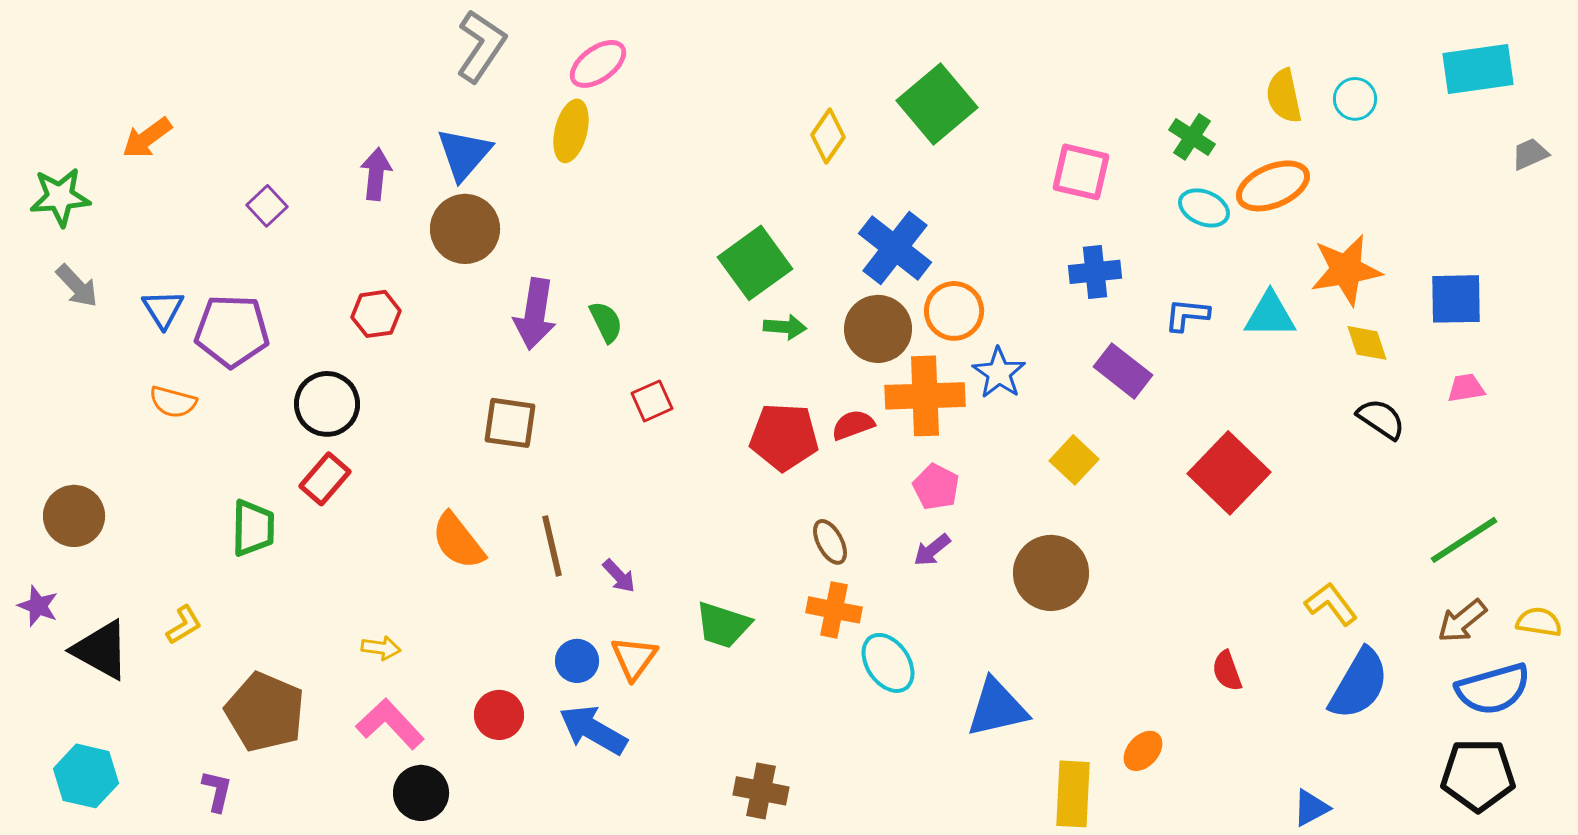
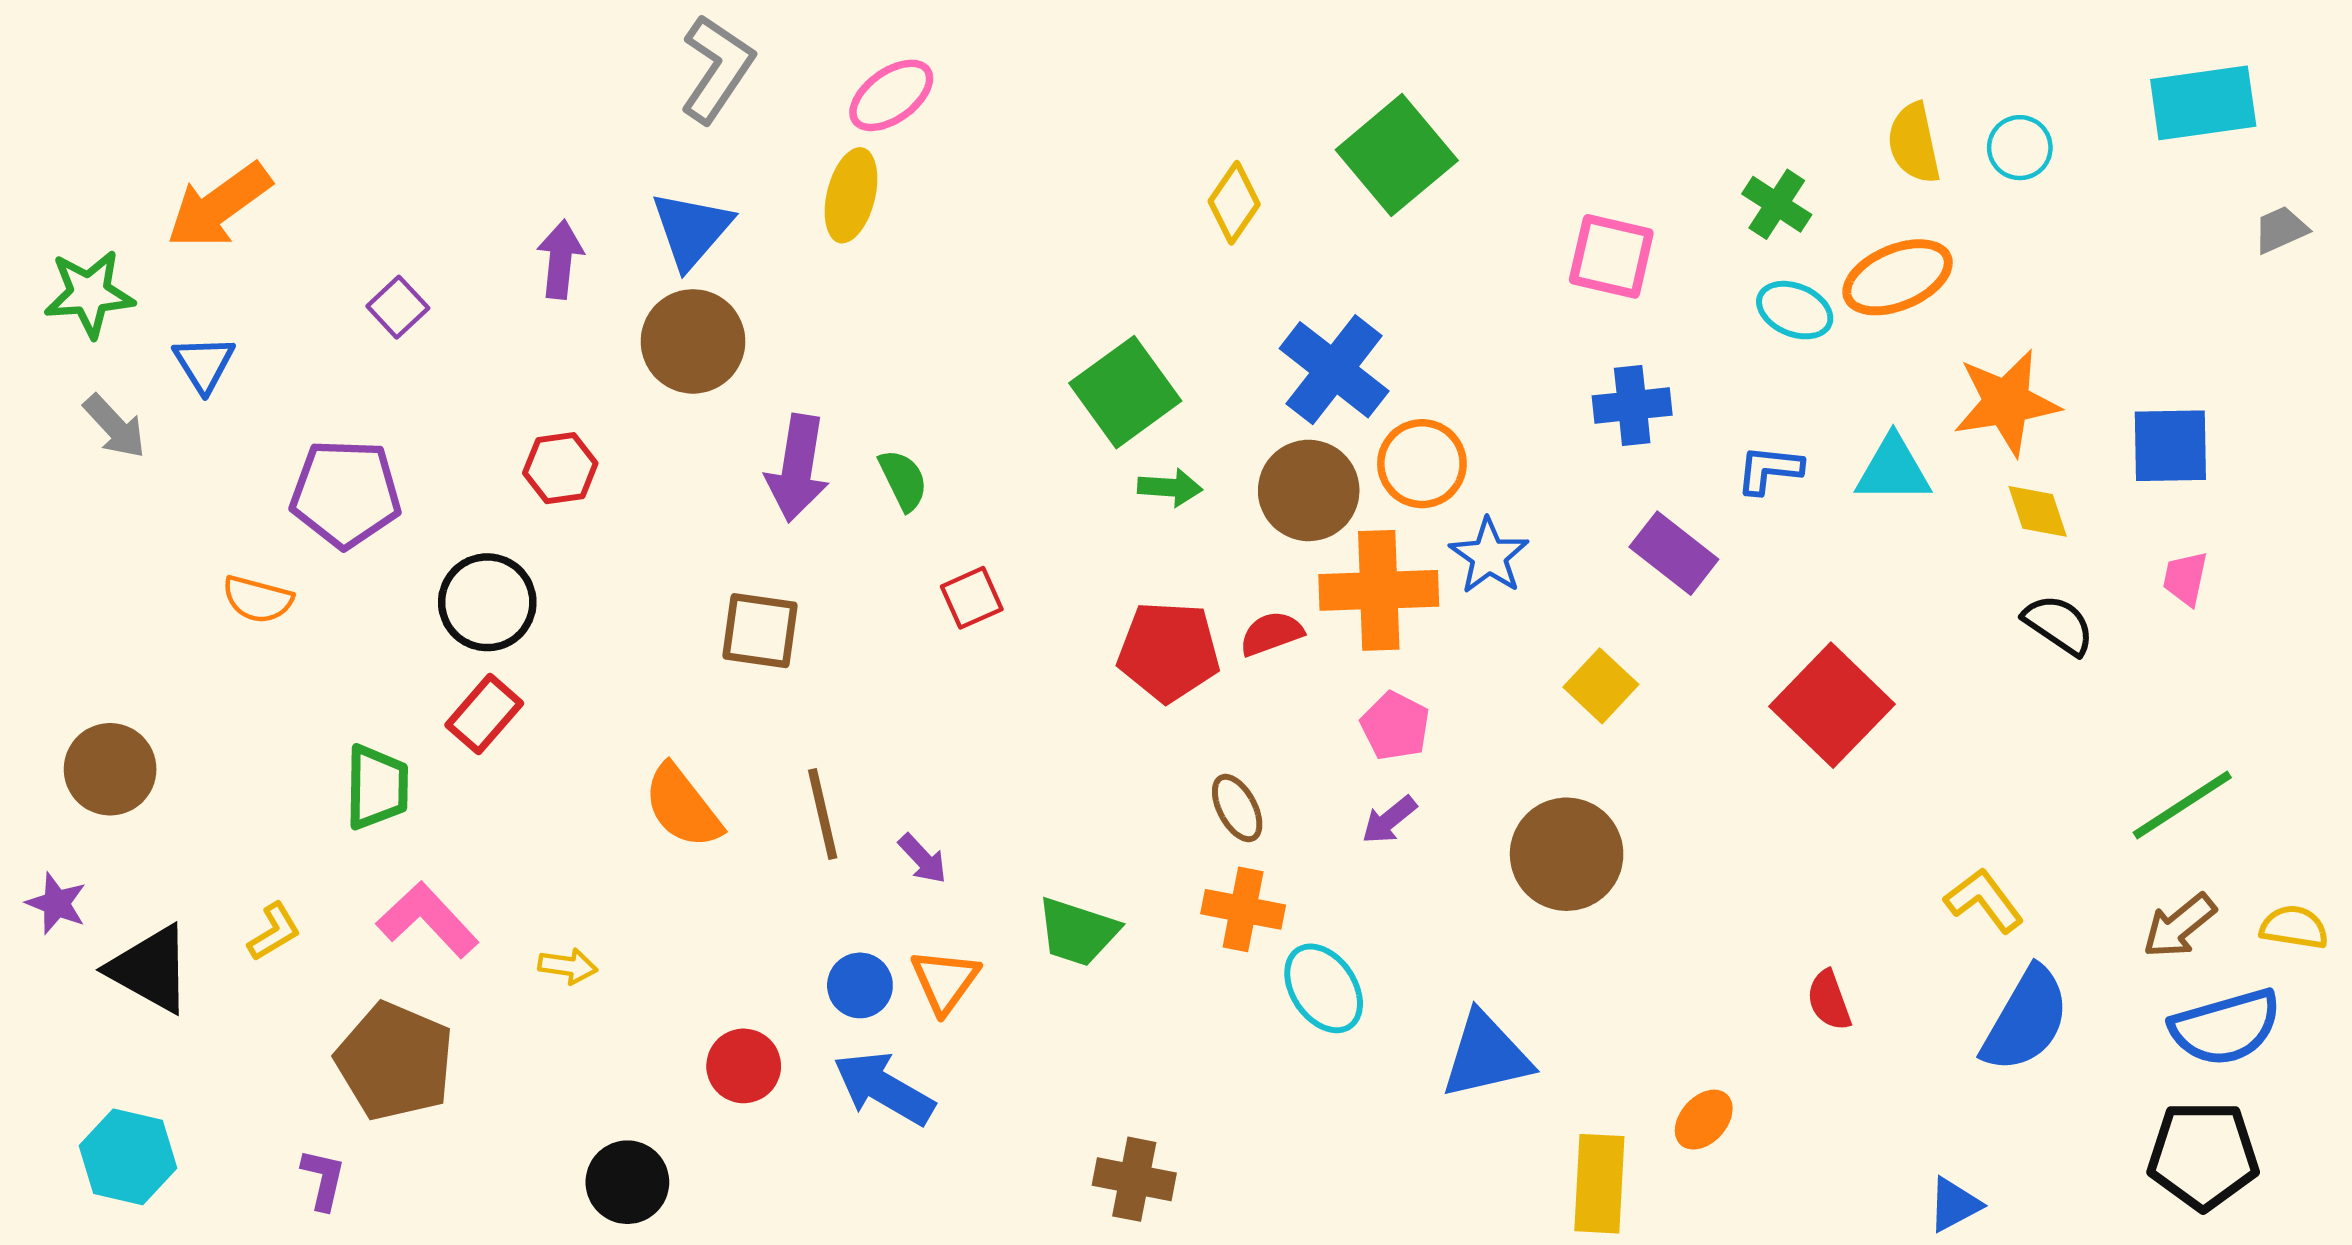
orange arrow: (147, 138) -> (219, 206), size x1.4
blue triangle: (163, 309) -> (204, 364), moved
pink trapezoid: (1466, 388) -> (2185, 578), turned -69
pink L-shape: (390, 724) -> (428, 920), moved

